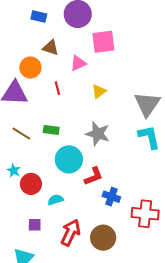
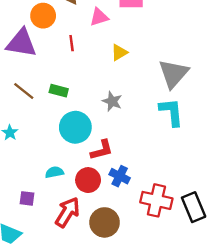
gray star: (98, 134) -> (112, 101), size x0.7
red circle: (31, 184) -> (88, 180), moved

